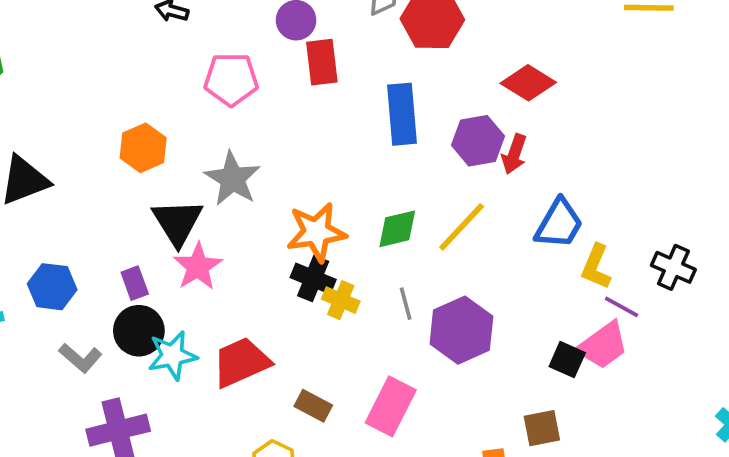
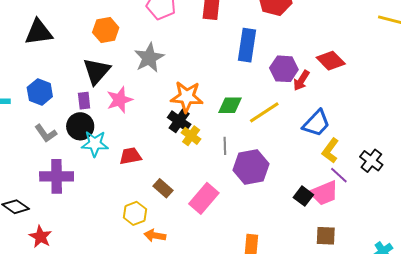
red diamond: (528, 83) -> (331, 61), moved
black triangle: (177, 222) -> (97, 71), moved
red trapezoid: (241, 362) -> (130, 156), size x0.7
brown square: (542, 428) -> (326, 236), moved

